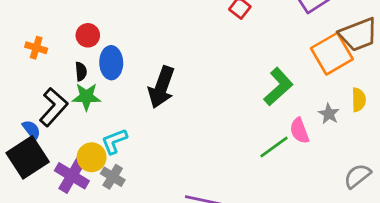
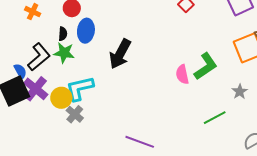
pink semicircle: (299, 131) -> (182, 74), moved
cyan L-shape: (114, 141) -> (80, 88), size x1.4
green line: (274, 147) -> (215, 118), moved
purple cross: (72, 176) -> (36, 89), moved

